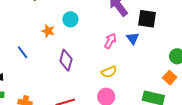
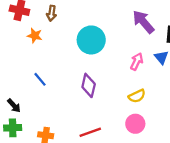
cyan circle: (70, 19) -> (91, 40), size x1.6
orange star: (48, 31) -> (35, 36), moved

